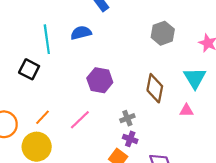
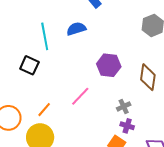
purple hexagon: (100, 80) -> (109, 65), moved
pink line: (80, 120) -> (80, 96), moved

